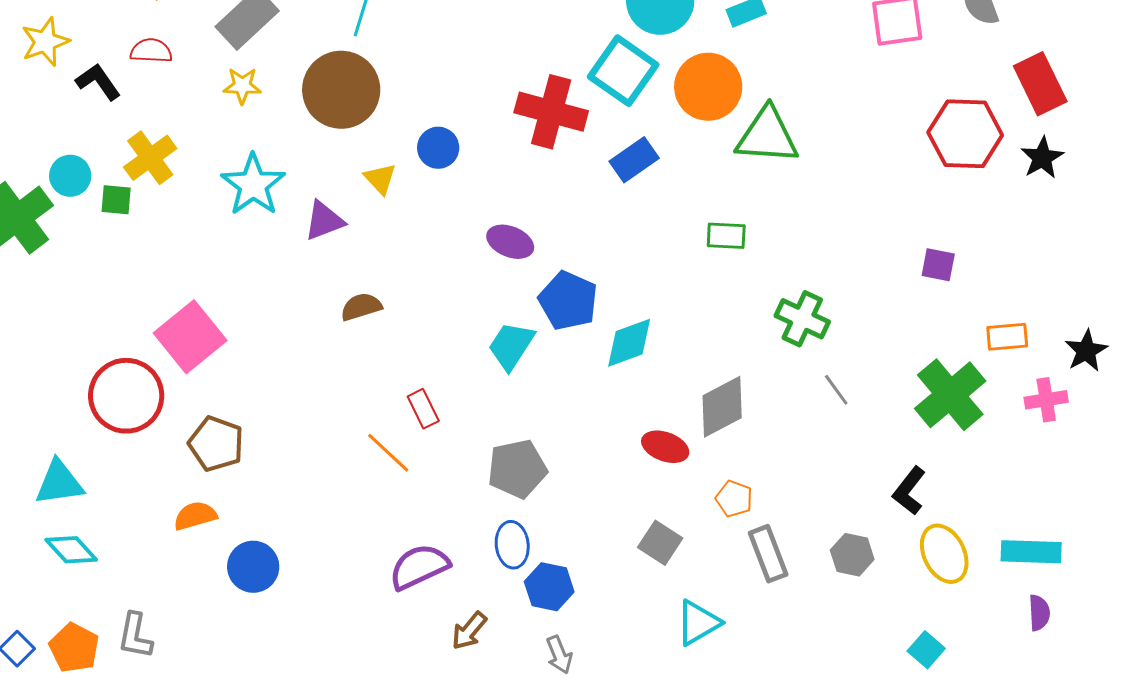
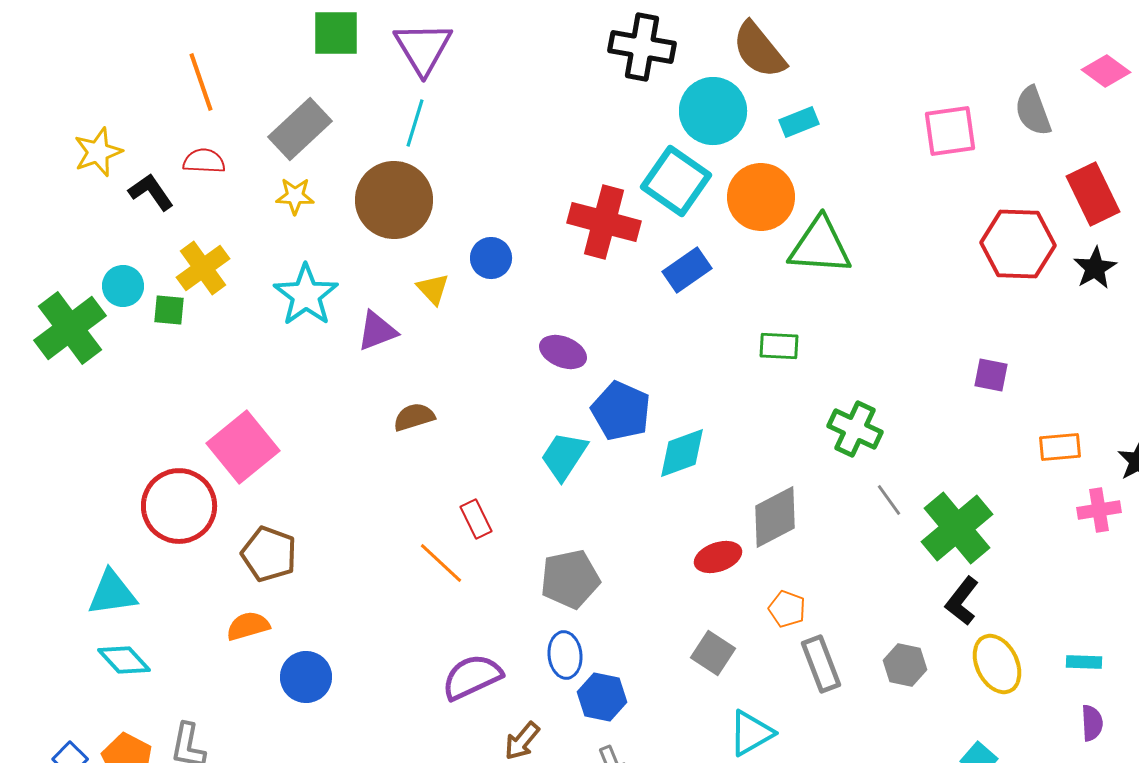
green cross: (950, 395) -> (957, 528), moved
red ellipse: (665, 447) -> (718, 557), turned -39
cyan rectangle: (1031, 552) -> (1084, 662), size x0.6

